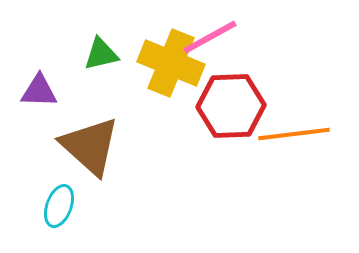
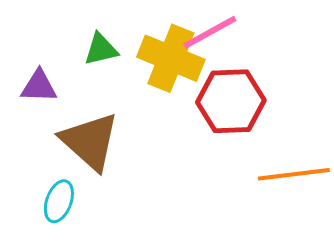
orange line: (294, 134) -> (294, 174), moved

